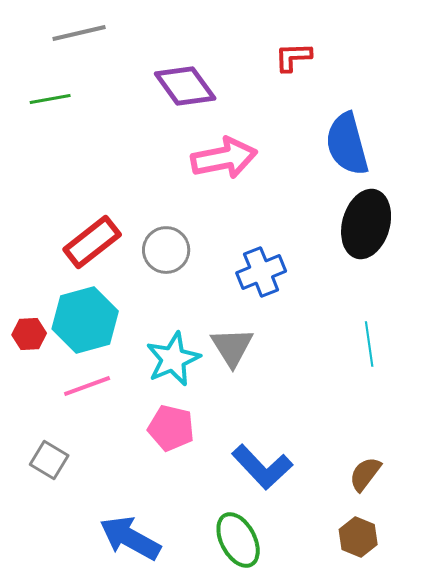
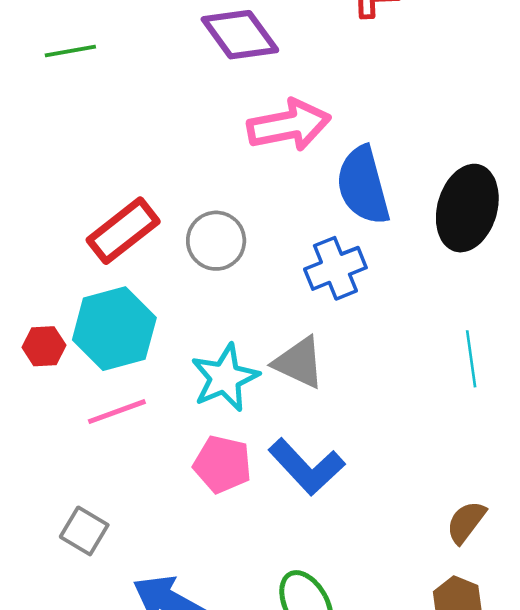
blue semicircle: (347, 144) -> (363, 185), moved
gray triangle: (232, 347) -> (299, 363), turned -33
gray square: (49, 460) -> (84, 531), moved
blue L-shape: (262, 467) -> (307, 467), moved

